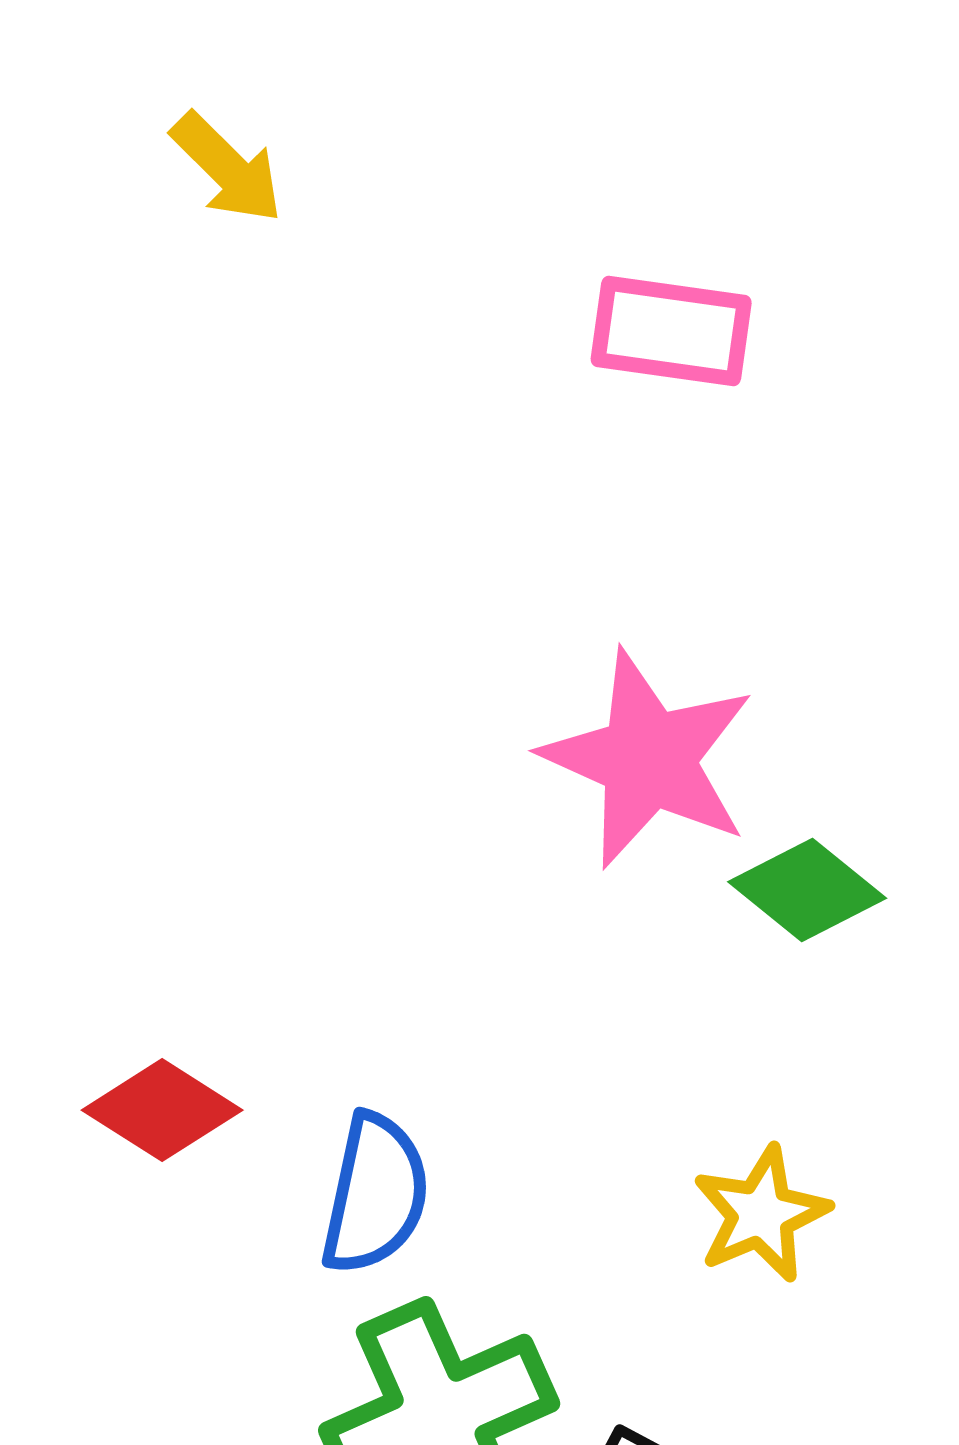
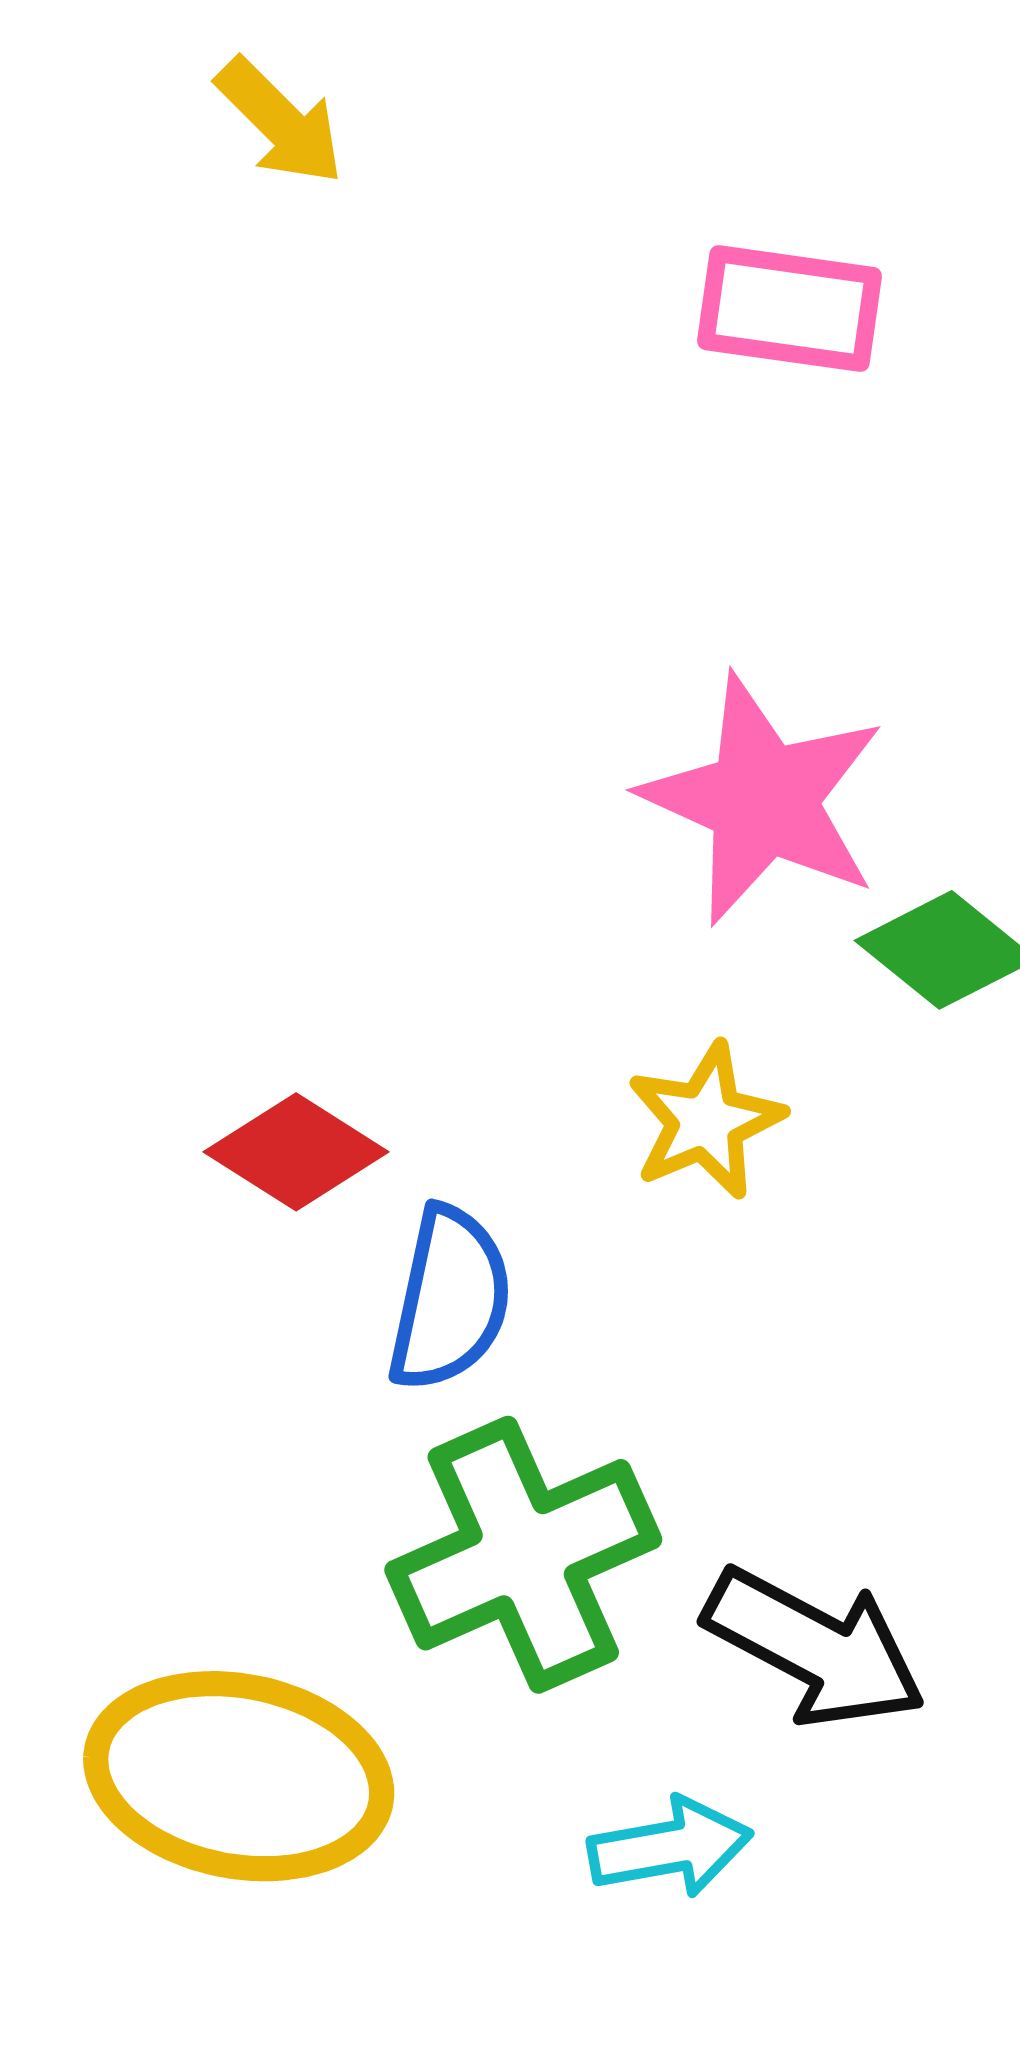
red diamond: (162, 1110) -> (296, 1152), moved
yellow star: (761, 1214) -> (706, 1121), moved

